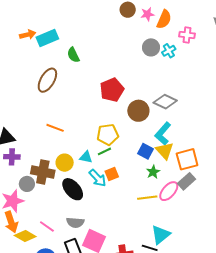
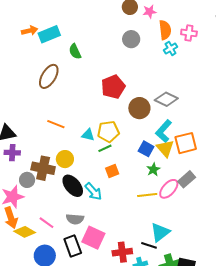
orange semicircle: (164, 19) -> (165, 30), moved, turned -30
gray circle: (151, 47) -> (131, 39), moved
cyan triangle: (86, 157) -> (88, 135), moved
orange square: (187, 159) -> (186, 143), moved
cyan arrow: (98, 178) -> (93, 192), moved

